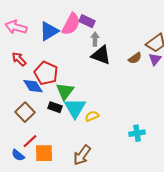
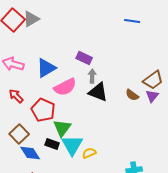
pink semicircle: (71, 24) -> (65, 87), moved, turned 35
brown semicircle: (135, 58) -> (132, 95), turned 72
blue diamond: (33, 86) -> (30, 153), moved
brown square: (25, 112) -> (19, 134), moved

